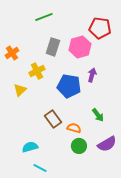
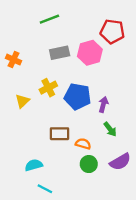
gray rectangle: (53, 47) -> (60, 53), turned 60
orange cross: (12, 53) -> (13, 60), turned -32
yellow cross: (37, 71) -> (48, 88), moved
purple arrow: (92, 75) -> (103, 104), moved
brown rectangle: (53, 119) -> (60, 134), turned -54

